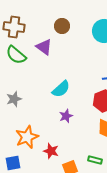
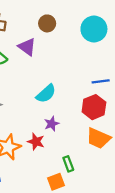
red star: (51, 151) -> (36, 142), moved
green rectangle: (95, 160) -> (68, 164), moved, turned 56

